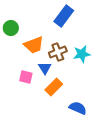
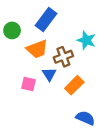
blue rectangle: (64, 16) -> (46, 20), moved
cyan star: (82, 54) -> (86, 40), moved, turned 30
orange rectangle: (54, 87) -> (74, 85), moved

